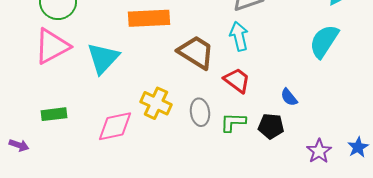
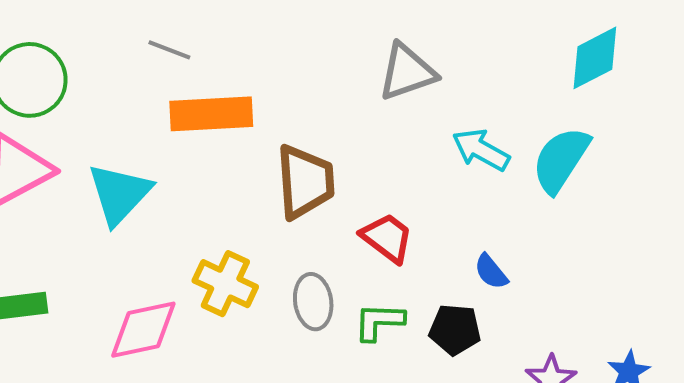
cyan arrow: (239, 36) -> (481, 150), moved, turned -48
brown trapezoid: (196, 52) -> (305, 182), turned 54

